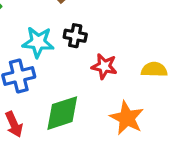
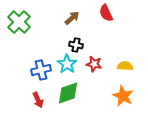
cyan star: (38, 42) -> (67, 64), moved, turned 30
orange star: (127, 118) -> (123, 96), moved

